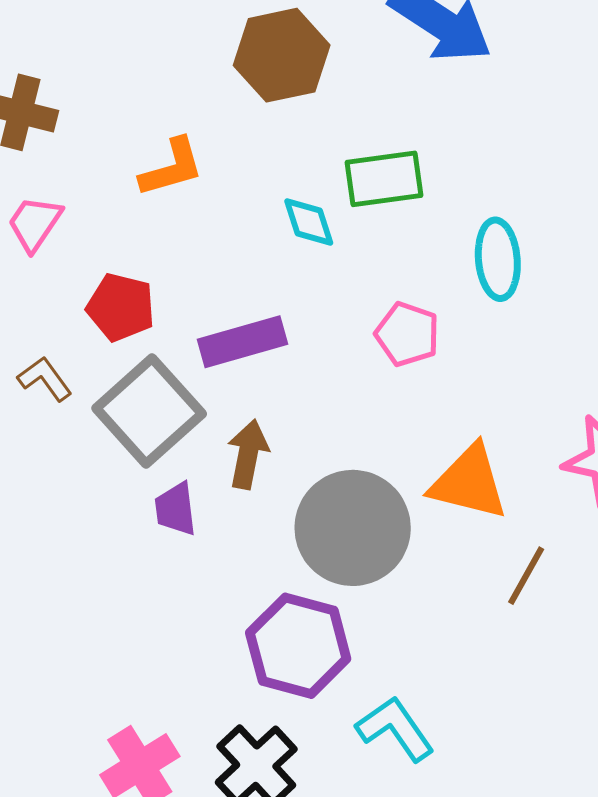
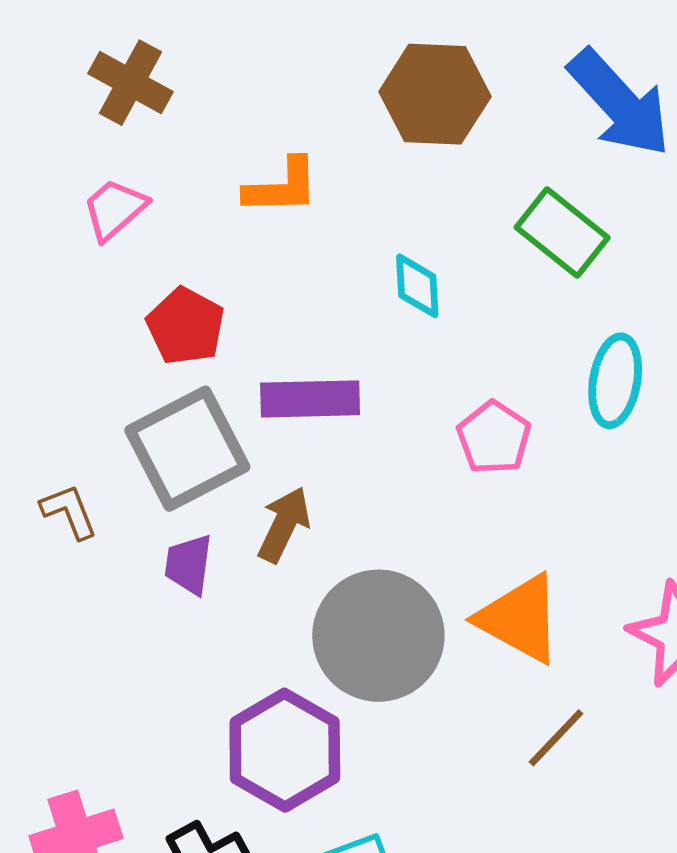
green rectangle: (384, 179) -> (562, 233), moved, turned 32
brown L-shape: (45, 379) -> (69, 511), moved

